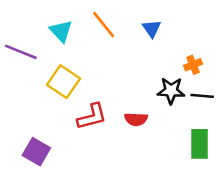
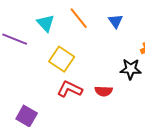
yellow square: (63, 82) -> (62, 59), moved
red L-shape: (92, 117) -> (70, 89), turned -140

